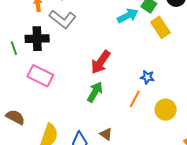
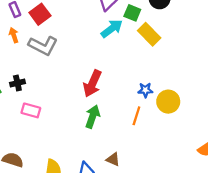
black cross: (37, 39) -> (17, 83), moved, size x0.6
pink rectangle: (40, 76) -> (31, 110), size x0.7
yellow circle: (166, 110) -> (168, 102), moved

